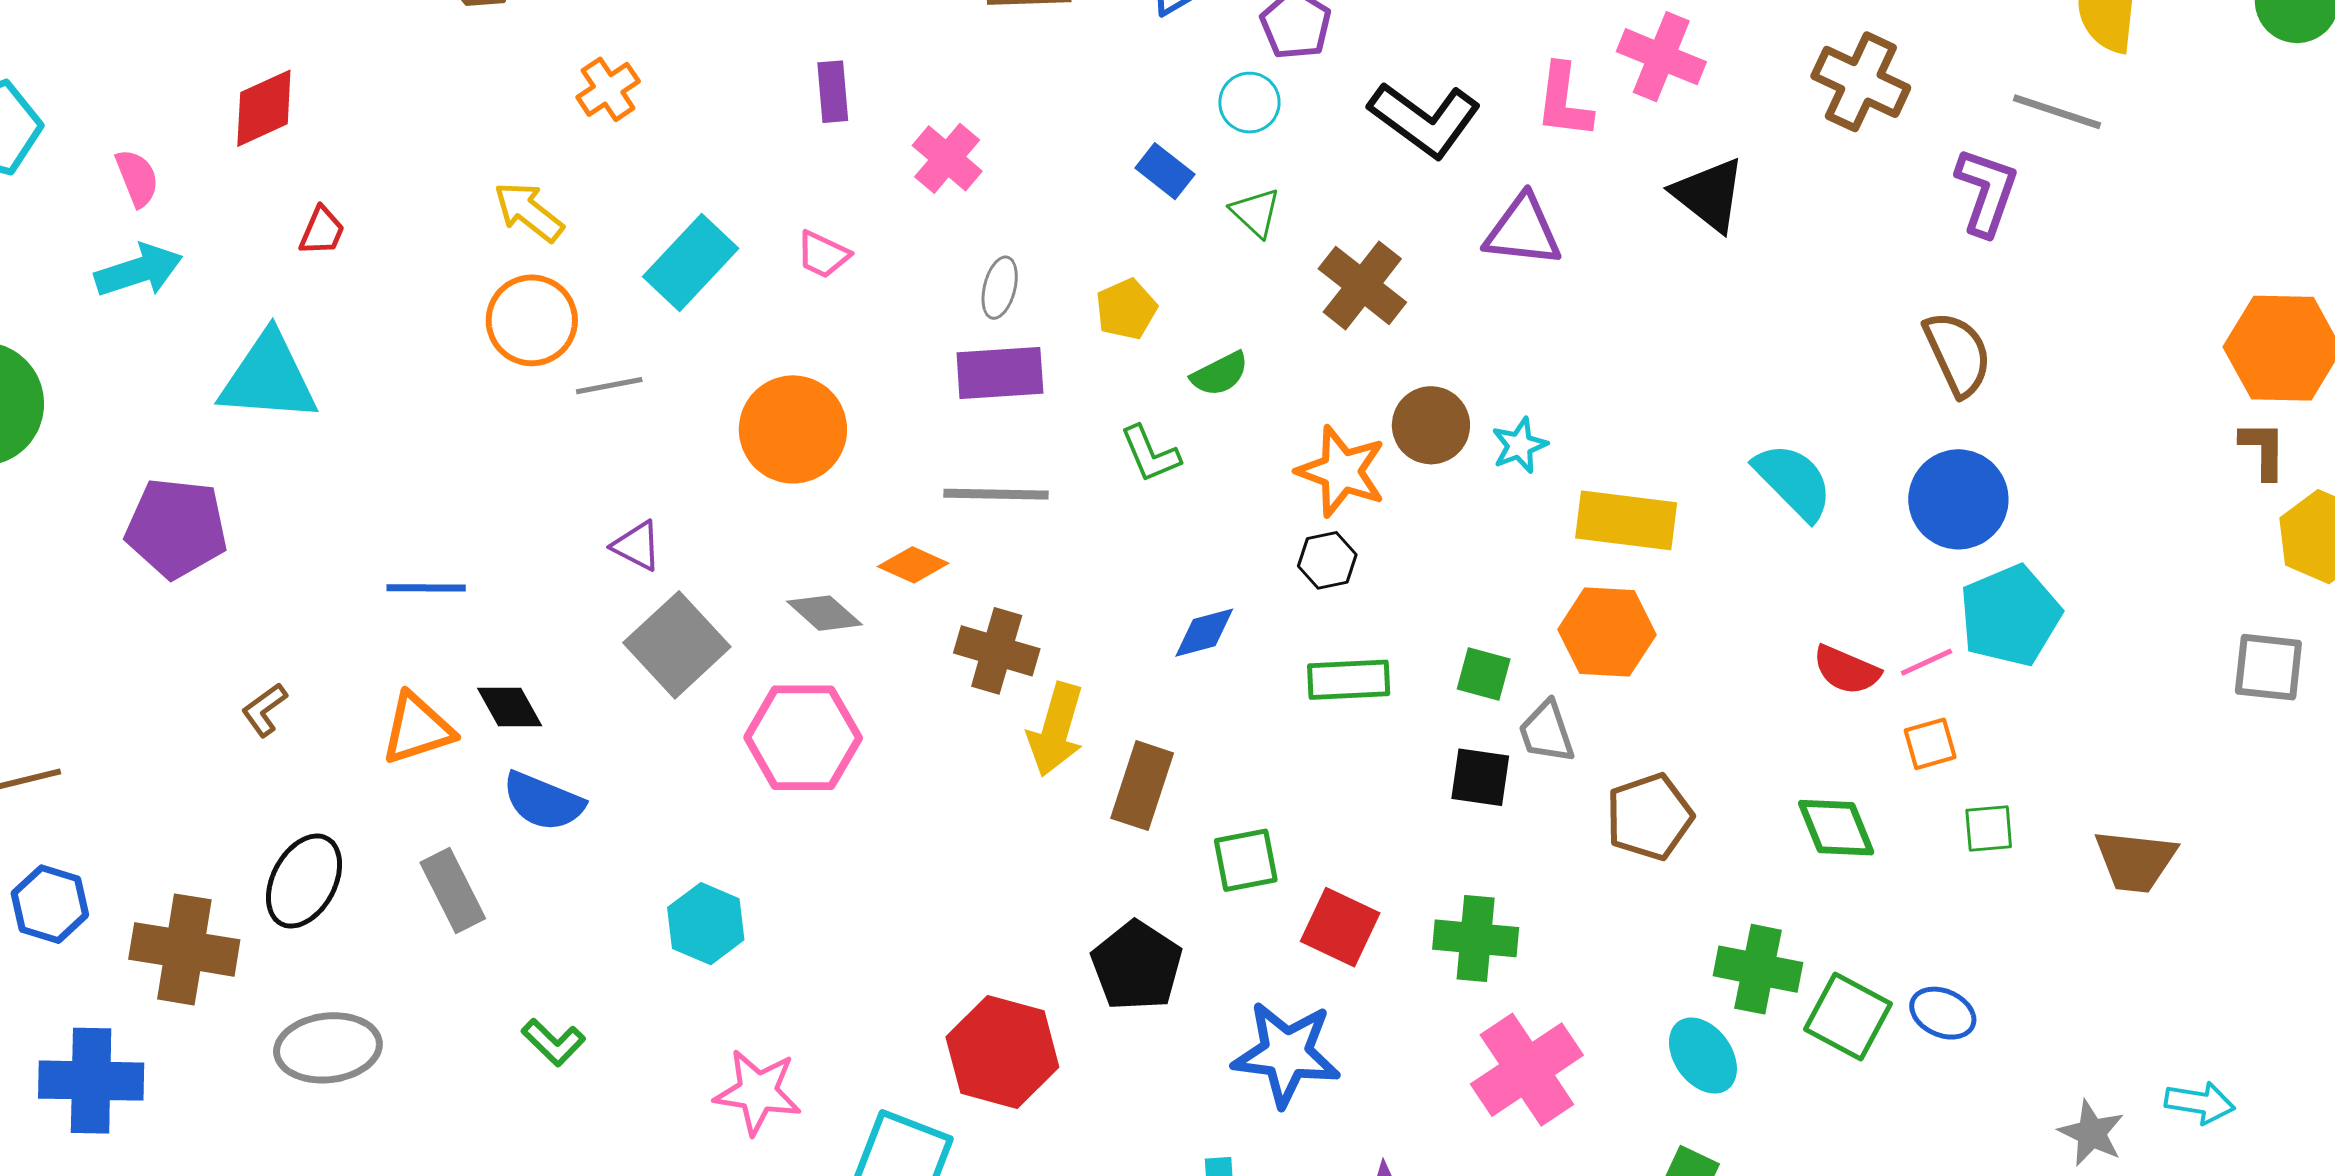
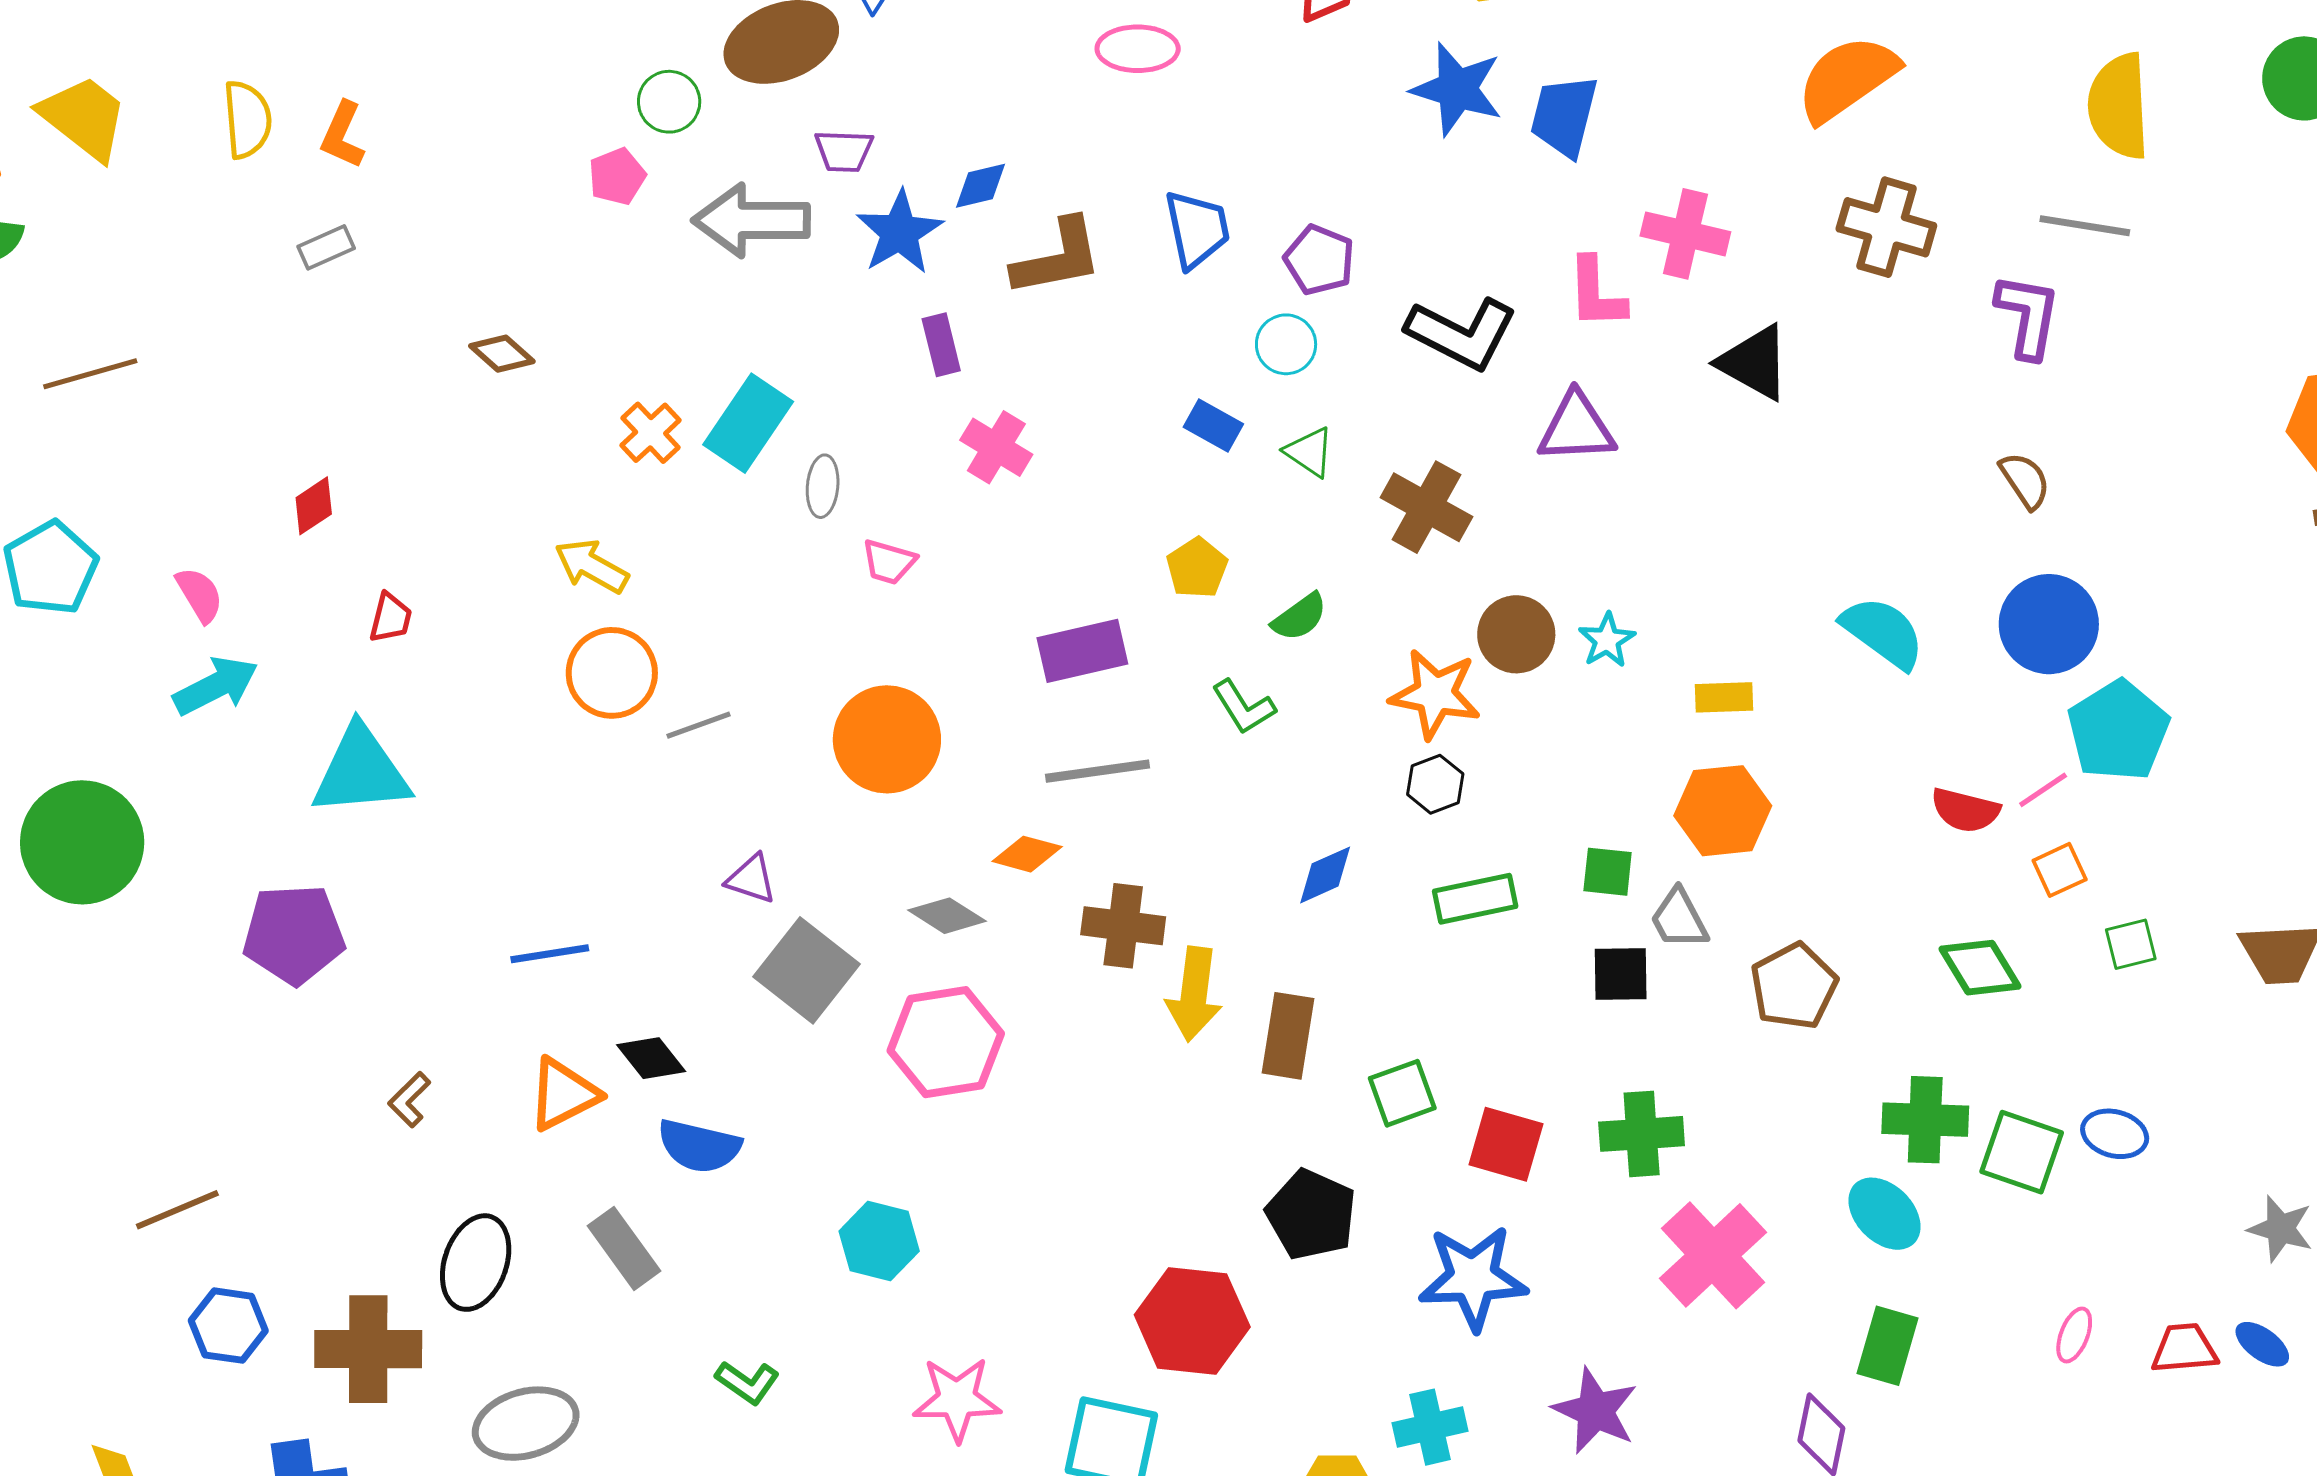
purple rectangle: (833, 92) -> (941, 345), moved
red diamond: (264, 108) -> (314, 506), size x0.7
cyan rectangle: (691, 263) -> (748, 423), moved
gray ellipse: (1000, 288) -> (823, 486), moved
brown semicircle: (1958, 354) -> (2025, 480), size x0.7
yellow rectangle: (1626, 520) -> (1724, 697), size x0.6

